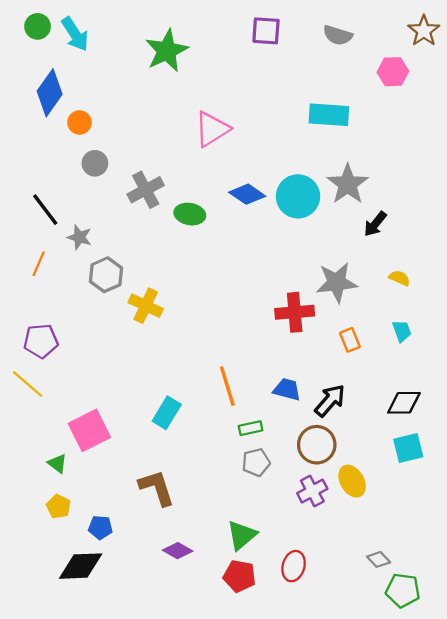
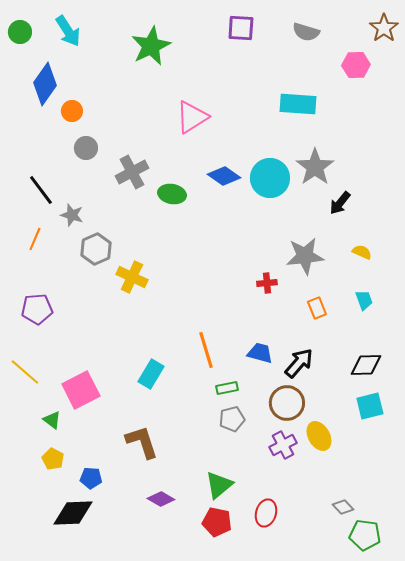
green circle: (38, 26) -> (20, 32), moved
red cross: (295, 312) -> (267, 283), size x0.6
yellow line: (28, 384) -> (25, 372), moved

